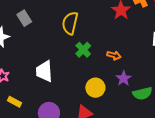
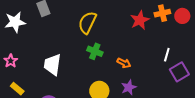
green cross: (83, 50) -> (95, 51), turned -35

